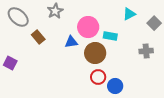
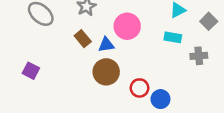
cyan rectangle: (110, 36) -> (173, 37), moved
brown rectangle: (38, 37) -> (83, 39), moved
brown circle: (95, 53) -> (106, 72), moved

